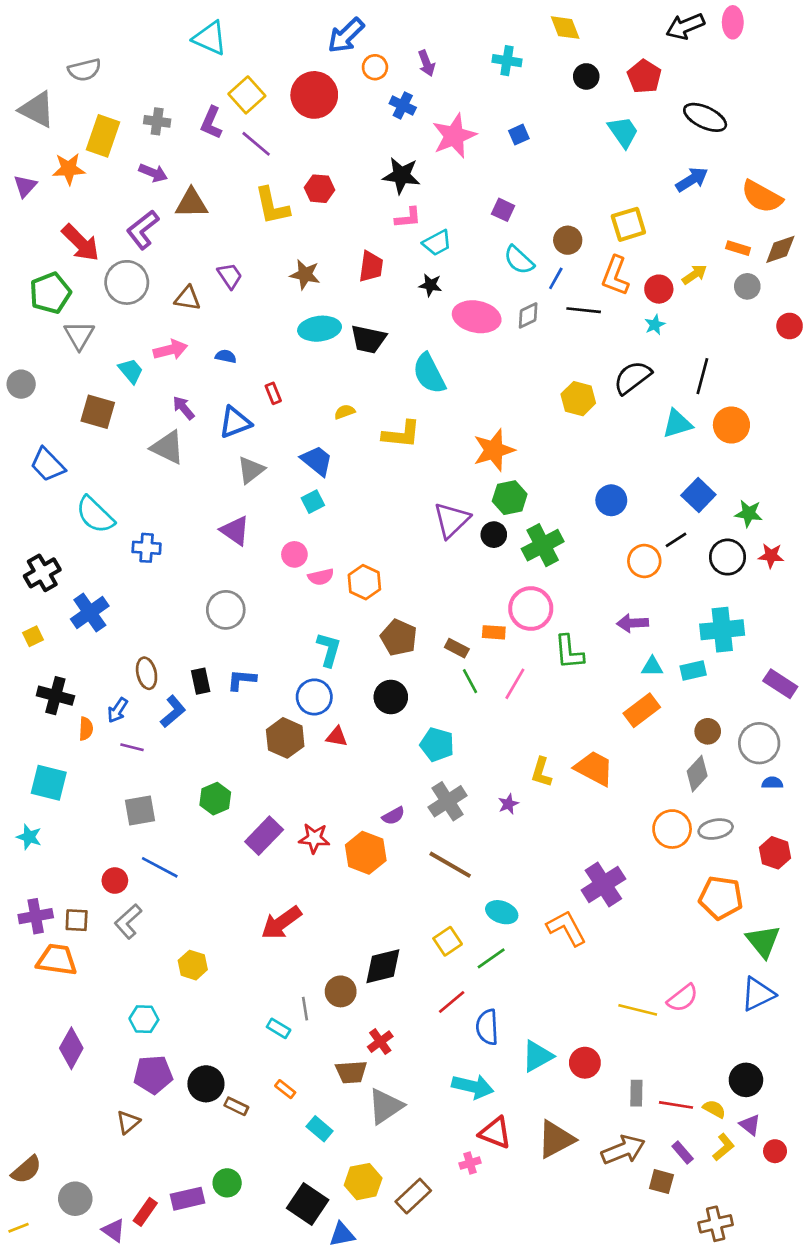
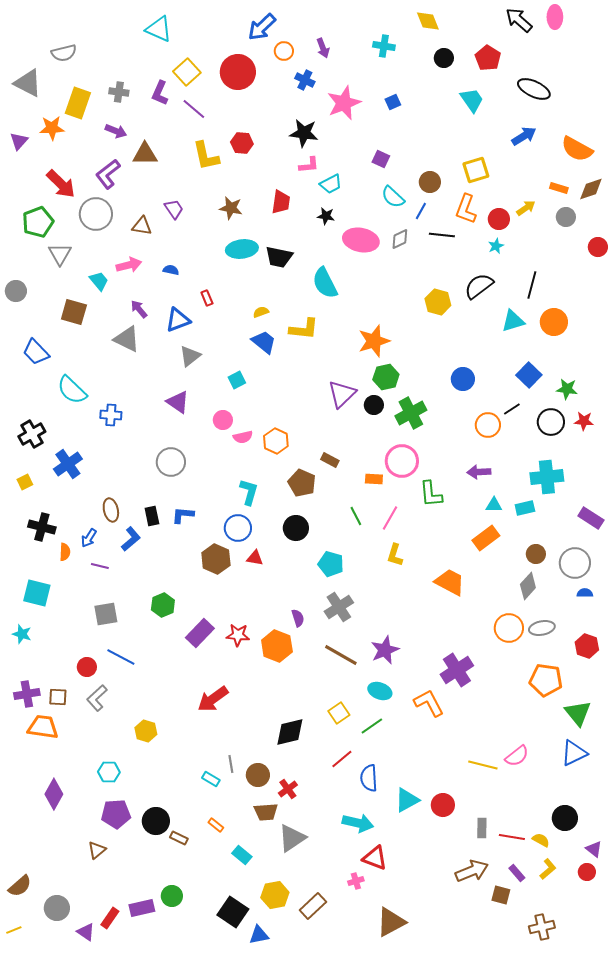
black arrow: (685, 26) -> (519, 20), turned 64
blue trapezoid: (317, 461) -> (264, 342), moved
brown rectangle: (457, 648) -> (330, 460), moved
yellow L-shape: (541, 772) -> (395, 555), moved
purple star: (508, 804) -> (385, 650), moved, size x1.8
purple semicircle: (393, 816) -> (298, 618), turned -78
brown circle: (341, 991) -> (258, 775), moved
purple triangle: (750, 1125) -> (594, 849), moved
brown triangle: (556, 1139) -> (391, 922), moved

